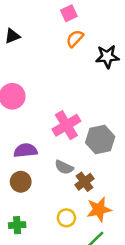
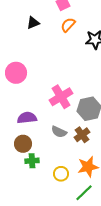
black triangle: (12, 36) -> (33, 23), moved
brown cross: (84, 182) -> (82, 135), moved
green cross: (17, 225) -> (32, 161), moved

